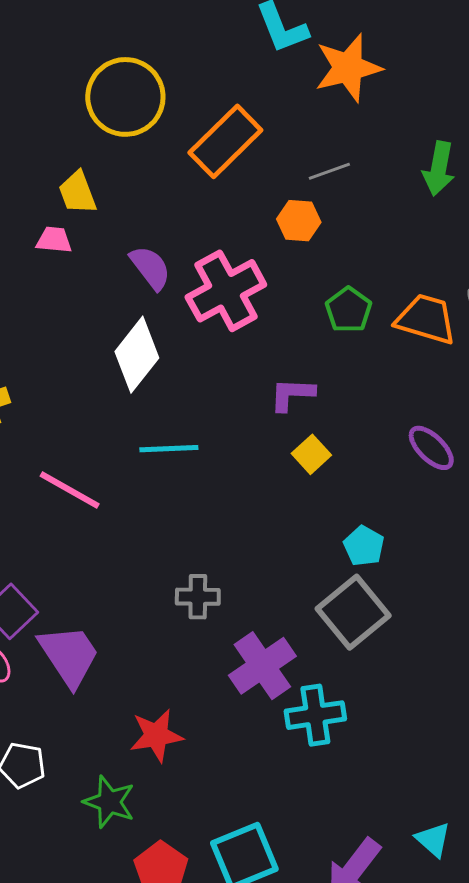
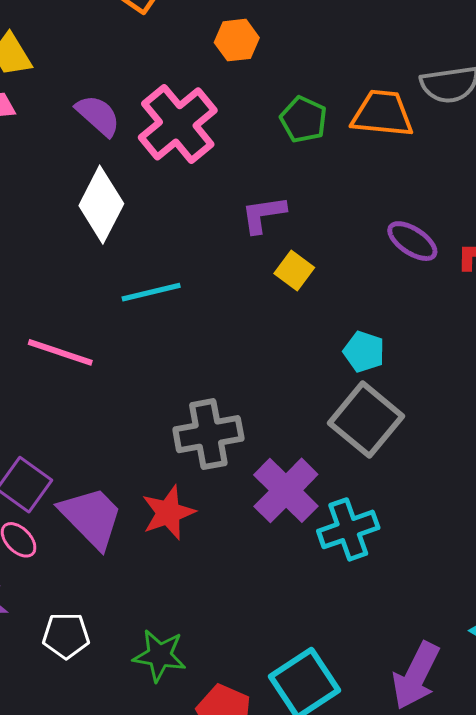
gray cross: (198, 597) -> (208, 434), size x1.5
red star: (156, 735) -> (168, 513), moved

